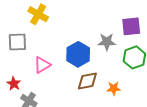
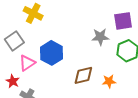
gray square: (17, 42) -> (14, 41), turned -30
blue hexagon: (78, 54) -> (51, 53), moved
pink triangle: (42, 65) -> (27, 63), moved

